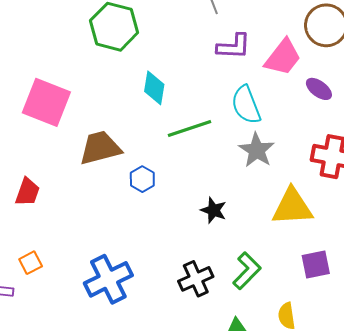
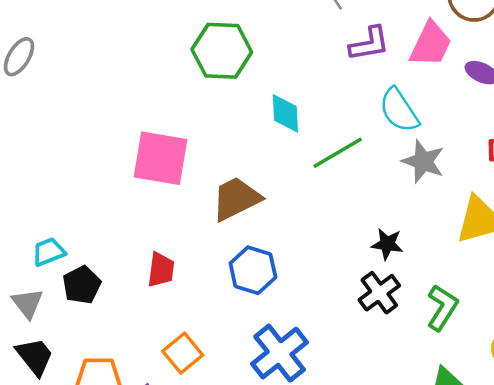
blue hexagon: (142, 179) -> (253, 270), moved, size x1.5
orange square: (31, 263) -> (183, 353), size x1.4
black cross: (196, 279) -> (379, 293), moved

